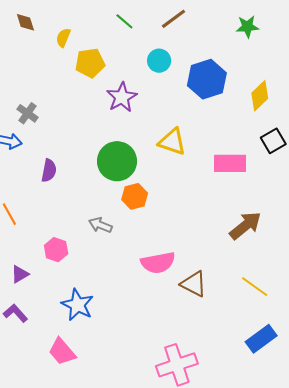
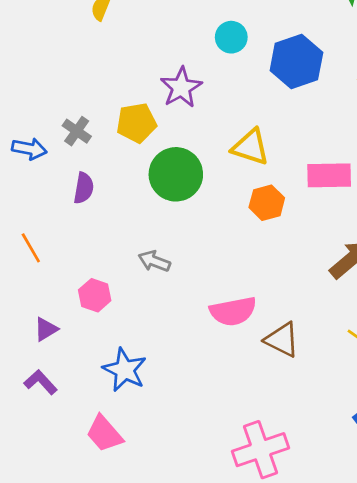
yellow pentagon: (90, 63) -> (136, 123), moved
gray cross: (27, 113) -> (77, 131), moved
orange hexagon: (135, 196) -> (267, 203), moved

